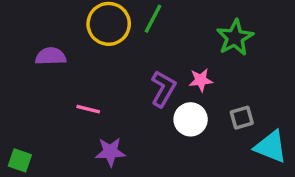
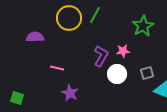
purple star: (110, 152) -> (70, 93), turned 30

